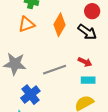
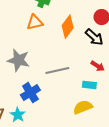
red arrow: (85, 62) -> (98, 66), moved

